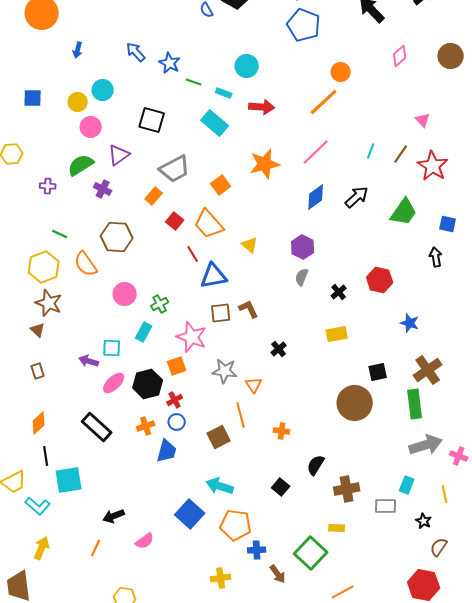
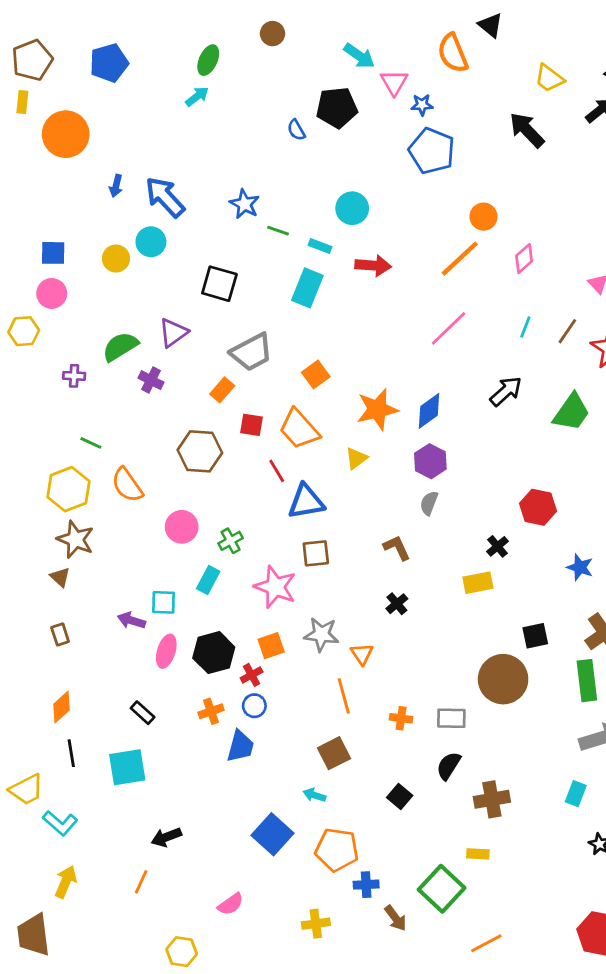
blue arrow: (136, 52) -> (165, 197), moved, size x1.5
pink diamond: (400, 56) -> (524, 259), moved
cyan rectangle: (215, 123) -> (307, 288), turned 72
pink circle: (91, 127) -> (52, 293), moved
orange star: (265, 164) -> (377, 409), moved
blue diamond: (316, 197) -> (429, 411), moved
red square: (175, 221) -> (252, 425), turned -30
brown hexagon: (117, 237) -> (200, 451), moved
yellow triangle: (250, 245) -> (356, 458), turned 42
black cross: (339, 292) -> (497, 546), moved
brown L-shape: (249, 309) -> (397, 548), moved
orange square: (177, 366) -> (271, 646), moved
pink ellipse: (114, 383) -> (166, 651), turned -30
black rectangle: (97, 427) -> (143, 713), size x0.6
brown square: (219, 437) -> (334, 753), moved
cyan square: (69, 480) -> (127, 767), moved
cyan arrow: (220, 486) -> (314, 795), size x0.6
gray rectangle: (386, 506) -> (451, 718), moved
pink semicircle: (145, 541) -> (231, 904), moved

